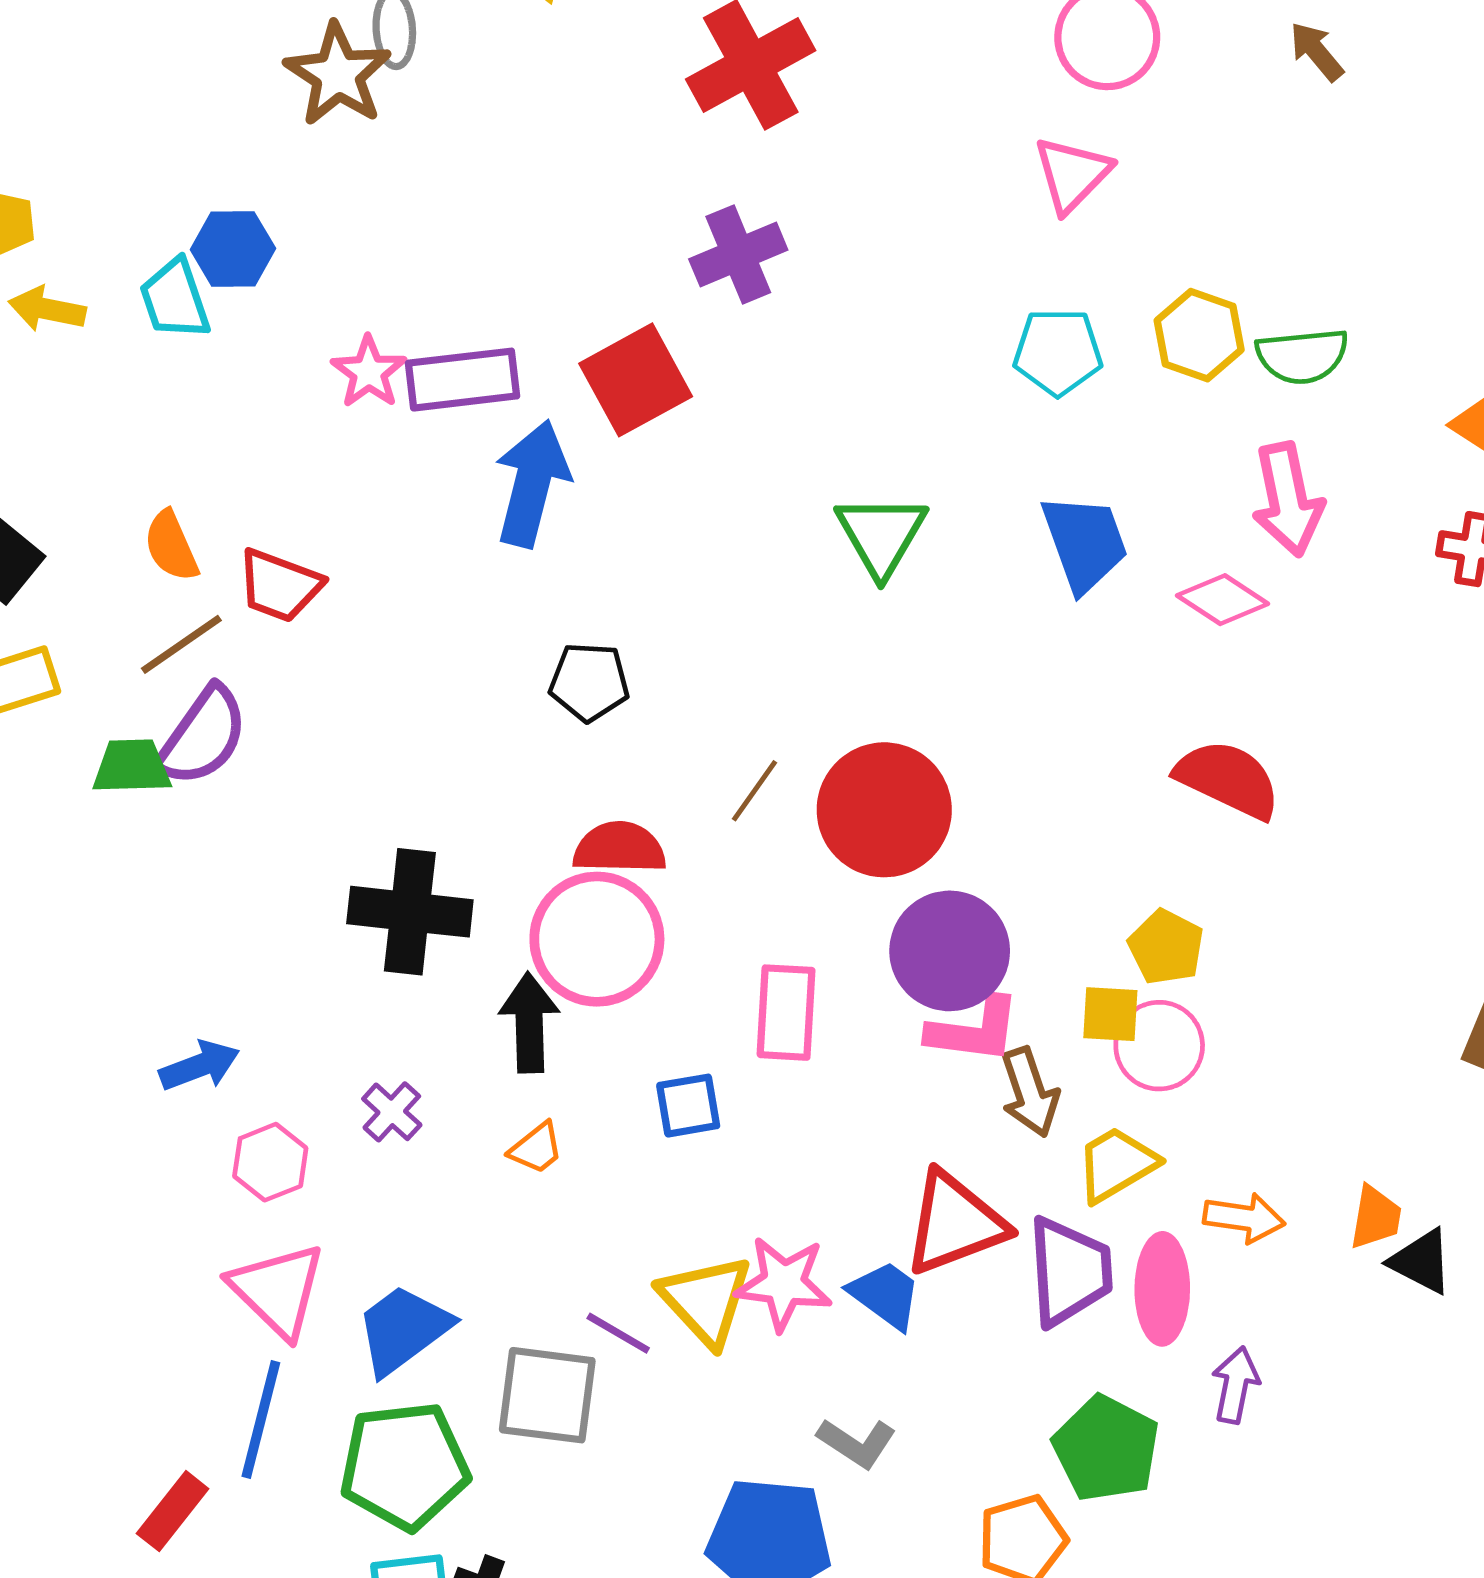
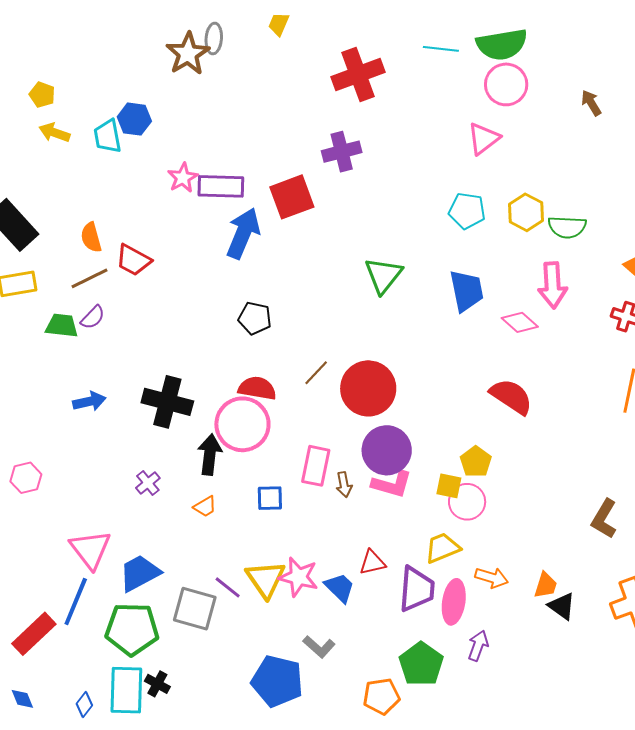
purple semicircle: (203, 736) -> (93, 317), size x0.6
blue arrow: (199, 1066) -> (89, 401), moved
brown arrow: (1030, 1092) -> (344, 485), moved, size x0.7
pink hexagon: (270, 1162) -> (26, 478), moved
red triangle: (955, 1223) -> (372, 562), size x0.6
red rectangle: (173, 1511) -> (34, 634), size x1.4

